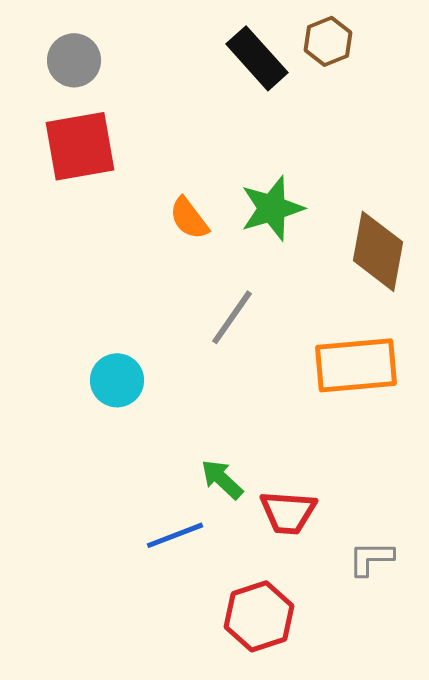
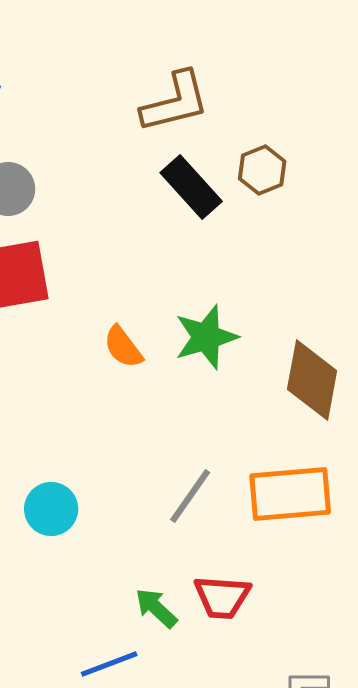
gray line: (232, 317) -> (190, 496), moved
red trapezoid: (288, 512) -> (222, 597), moved

